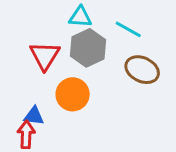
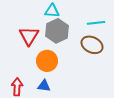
cyan line: (128, 29) -> (96, 23), moved, turned -36
blue triangle: (34, 116) -> (44, 86), moved

